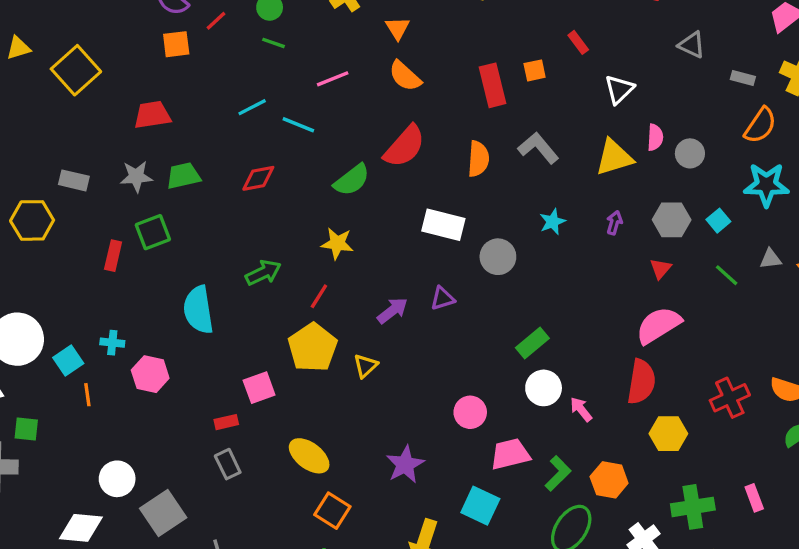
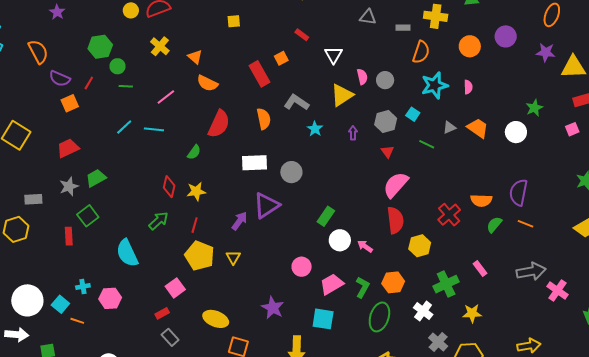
red diamond: (258, 178) -> (169, 187), moved, turned -50
green semicircle: (352, 180) -> (194, 152), size x0.7
cyan star: (553, 222) -> (315, 129), moved
purple triangle: (443, 298) -> (266, 205), size x1.8
orange line: (87, 395) -> (77, 321), turned -48

